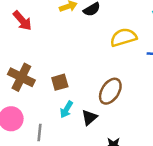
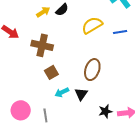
brown cross: (21, 77) -> (42, 45), moved
cyan arrow: (66, 109) -> (62, 92), turned 48

